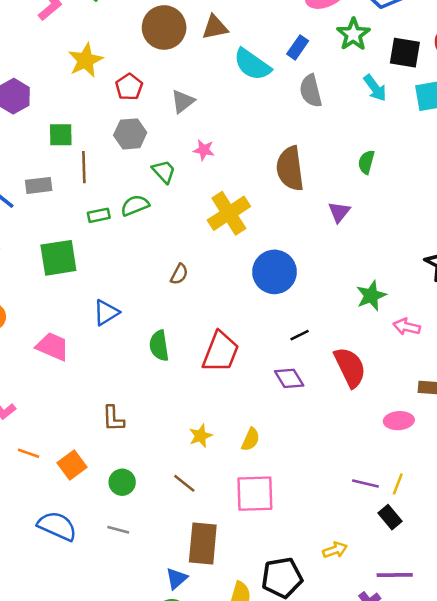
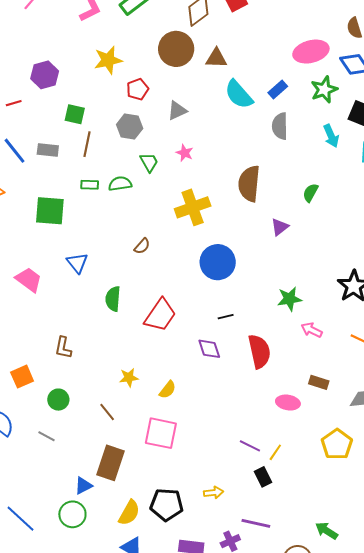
blue triangle: (106, 313) -> (77, 263), turned -50

